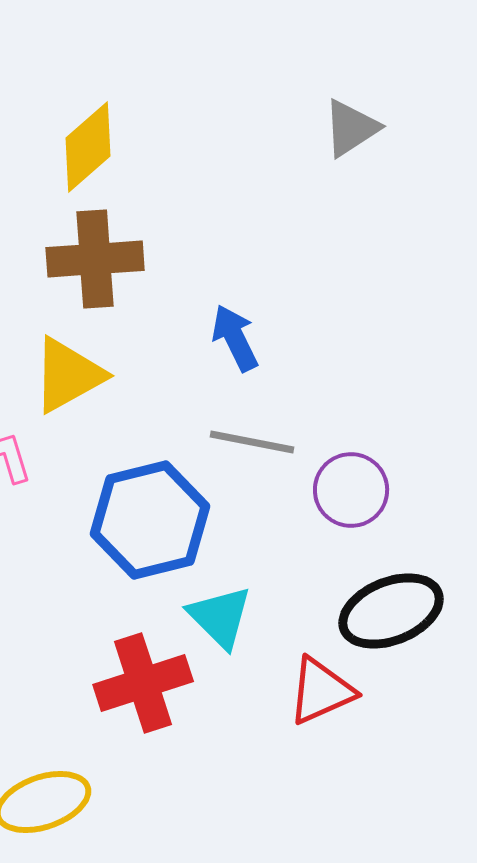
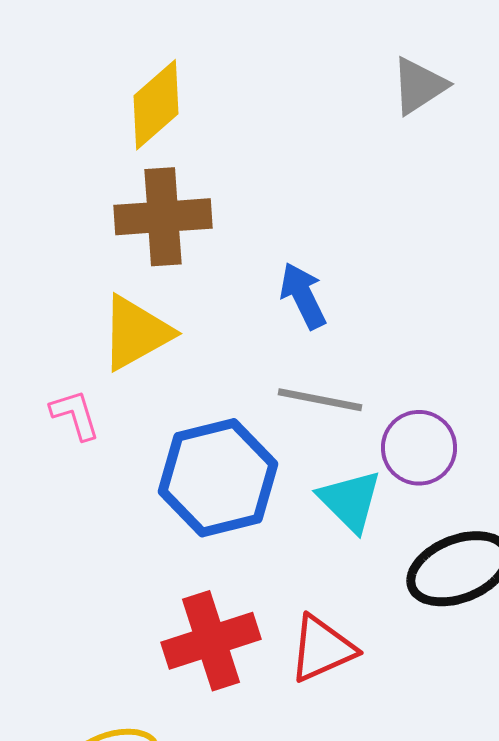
cyan triangle: (220, 617) -> (350, 501), moved
red triangle: (321, 691) -> (322, 649), moved

